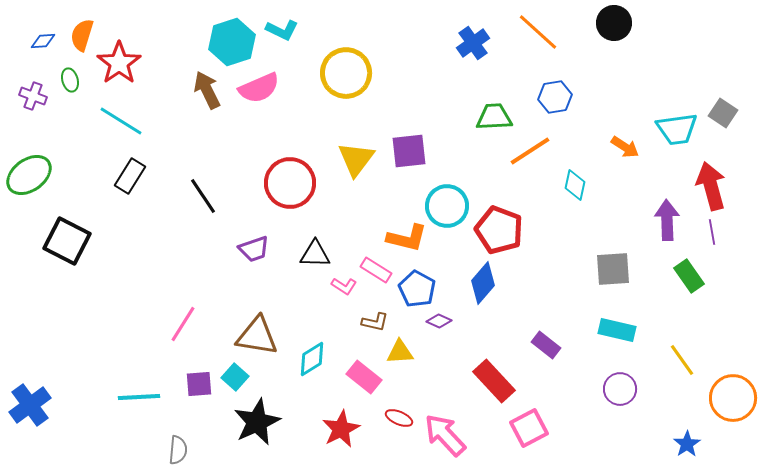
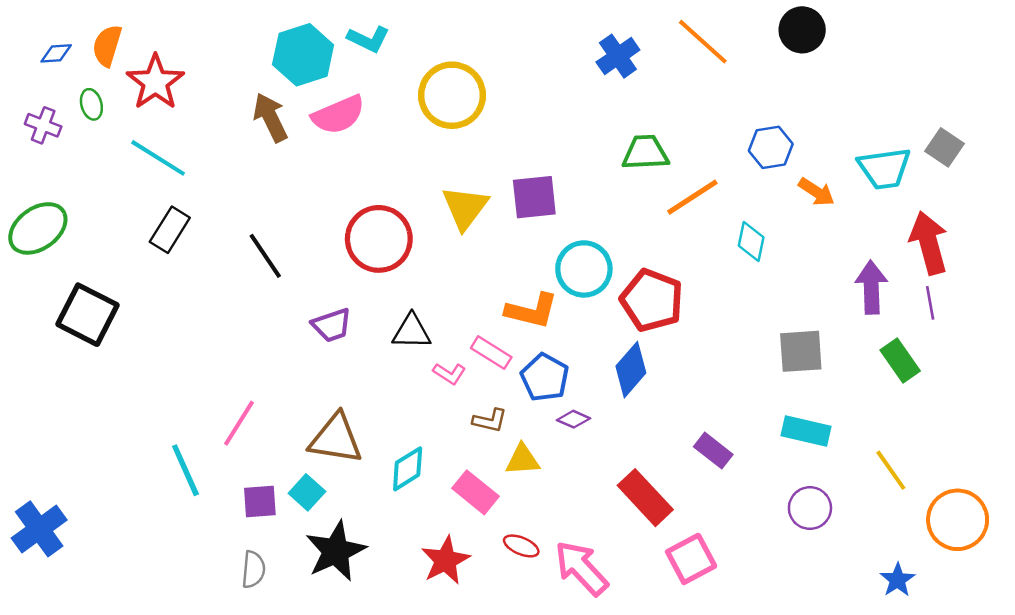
blue hexagon: (555, 97) -> (771, 147), moved
cyan line: (139, 397) -> (185, 470), moved, turned 69
gray semicircle: (178, 450) -> (253, 569), moved

